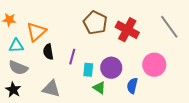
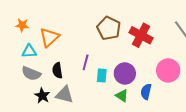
black semicircle: (48, 52) -> (57, 70), moved
green triangle: (99, 88) -> (122, 96), moved
black star: (13, 90) -> (42, 96), moved

